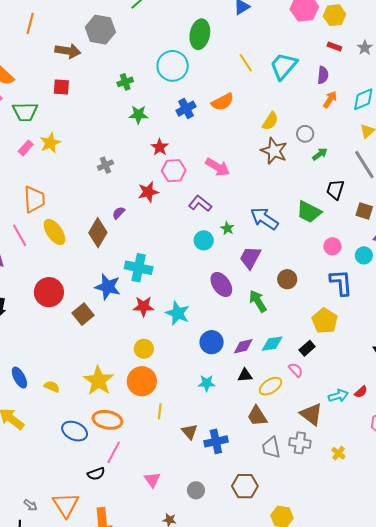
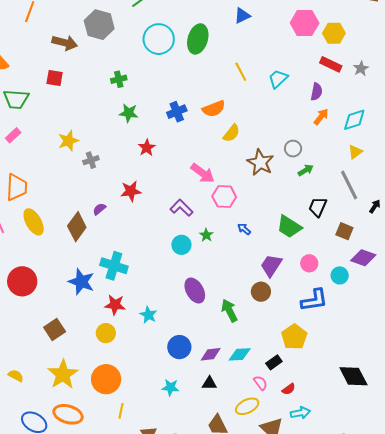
red rectangle: (334, 46) -> (331, 64), size x1.5
cyan circle: (173, 66) -> (159, 39), moved
cyan trapezoid: (283, 66) -> (278, 79), size x0.7
yellow semicircle: (270, 121) -> (231, 133), moved
yellow star: (50, 143) -> (68, 141), moved
pink hexagon: (174, 171) -> (224, 197), moved
blue arrow: (264, 219) -> (244, 229), size x0.5
purple trapezoid: (250, 258) -> (271, 265), moved
blue L-shape: (341, 282) -> (314, 300), turned 80
cyan star: (178, 313) -> (148, 315), size x0.7
brown square: (83, 314) -> (55, 330), moved
yellow circle: (144, 349) -> (106, 333), moved
yellow ellipse: (270, 386) -> (247, 406), moved
red semicircle: (361, 392) -> (289, 389), moved

